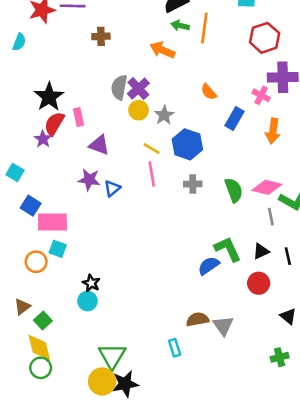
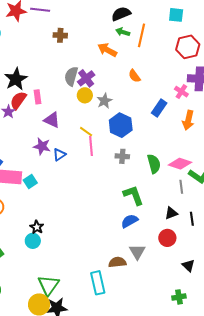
orange semicircle: (209, 92) -> (134, 76), moved
yellow line: (152, 148) -> (86, 132), moved
cyan square: (58, 249) -> (30, 181), moved, turned 32
green L-shape: (228, 249) -> (133, 195), moved
gray triangle: (223, 326) -> (137, 252), moved
cyan rectangle: (175, 348) -> (98, 283), size x1.6

